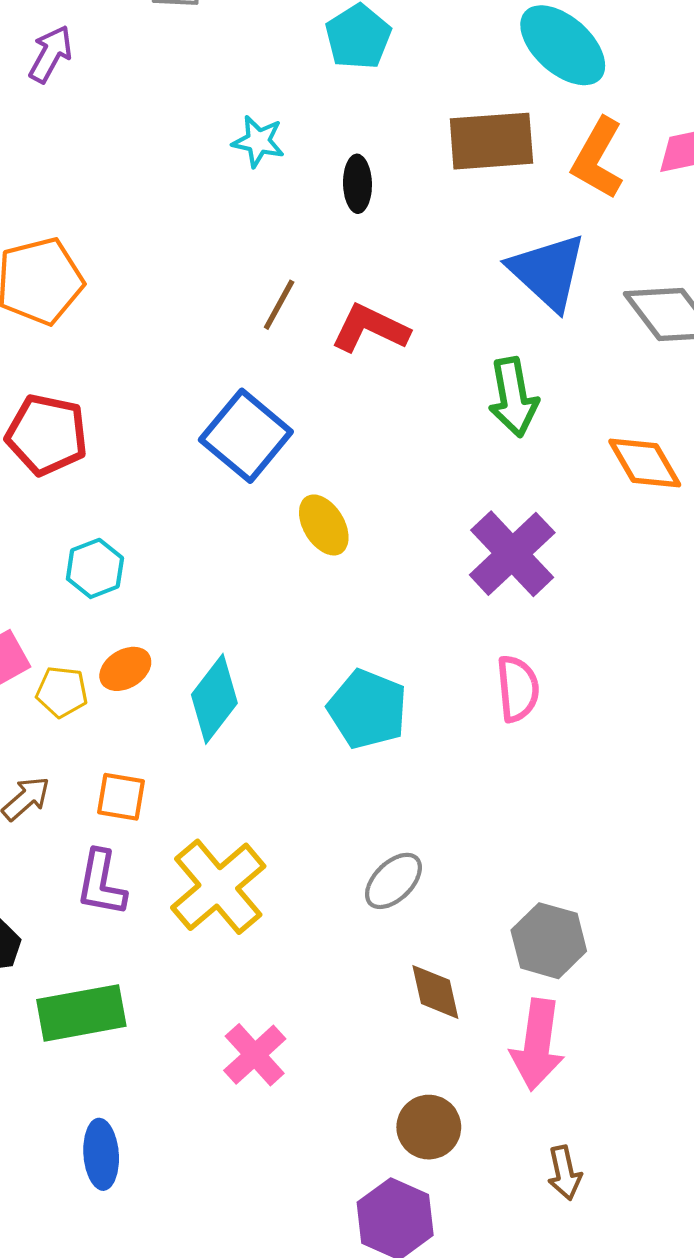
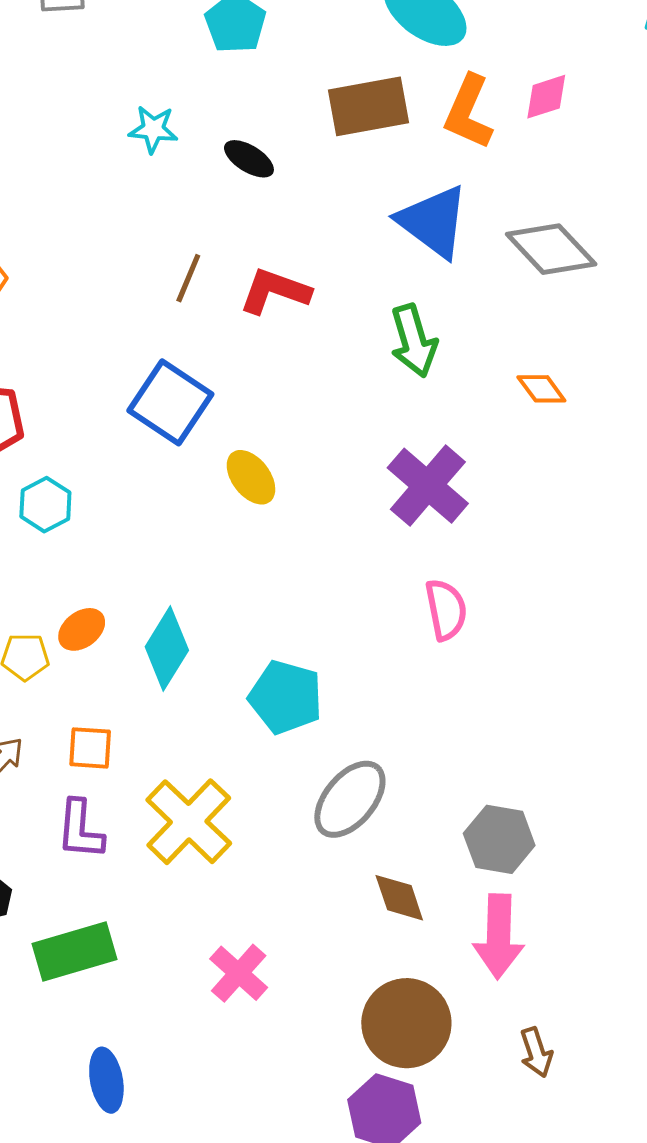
black ellipse: (357, 184) -> (249, 159), turned -51
orange diamond: (645, 463) -> (541, 389), size x0.7
cyan hexagon: (95, 568) -> (45, 505), moved
cyan pentagon: (367, 709) -> (286, 697), moved
gray ellipse: (393, 881) -> (350, 799), size x1.4
brown circle: (429, 1127) -> (406, 1023), size x1.5

